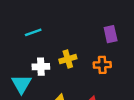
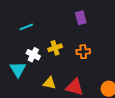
purple rectangle: (111, 34) -> (81, 18), moved
white cross: (41, 67) -> (33, 55), turned 32

